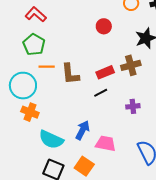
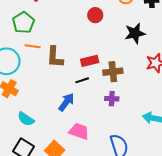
brown cross: (131, 65) -> (113, 72), moved
blue arrow: (82, 130) -> (66, 102), moved
cyan semicircle: (51, 140) -> (26, 119), size x0.7

